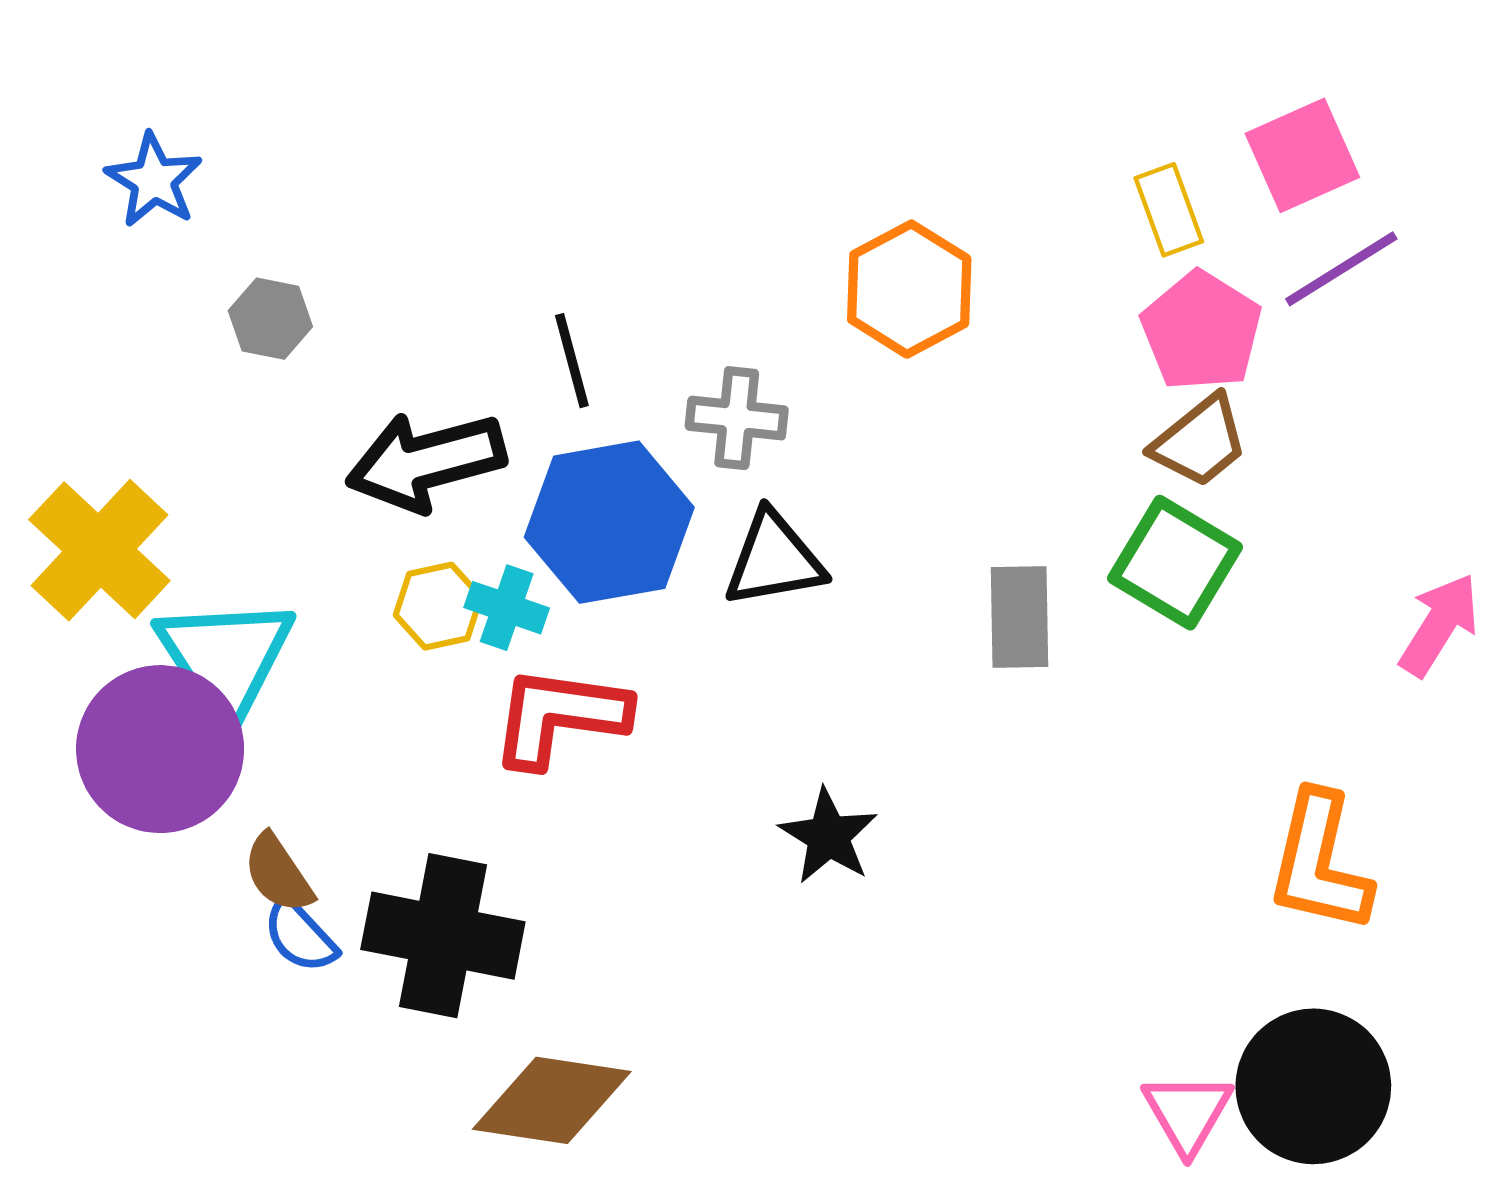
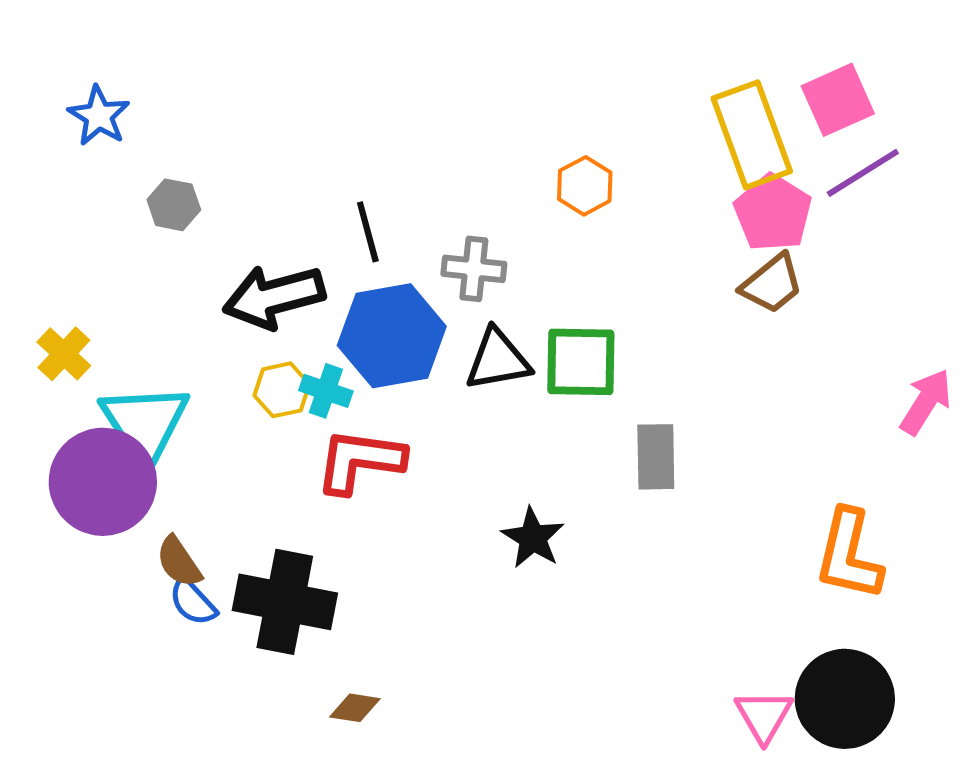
yellow rectangle: (1169, 210) -> (752, 135), size x1.8
orange hexagon: (909, 289) -> (585, 186), size x0.7
yellow cross: (99, 550) -> (64, 354), size x0.6
green square: (1175, 563) -> (581, 362), moved, turned -30
gray rectangle: (1020, 617) -> (656, 457), moved
brown diamond: (552, 1100) -> (355, 708), size x0.5

